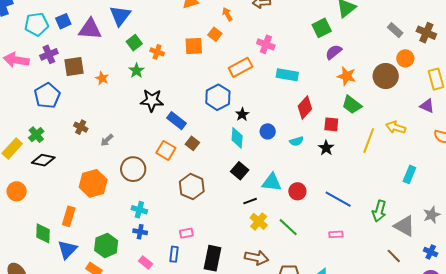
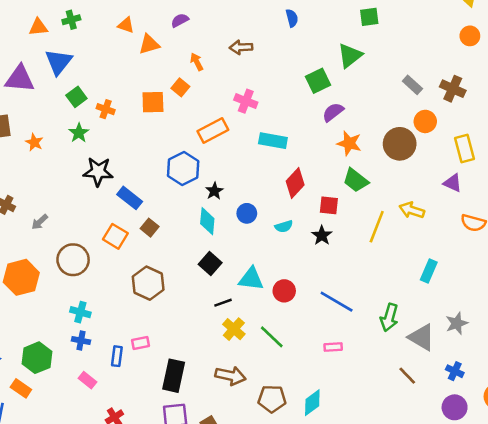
blue rectangle: (174, 254) -> (117, 356), moved

